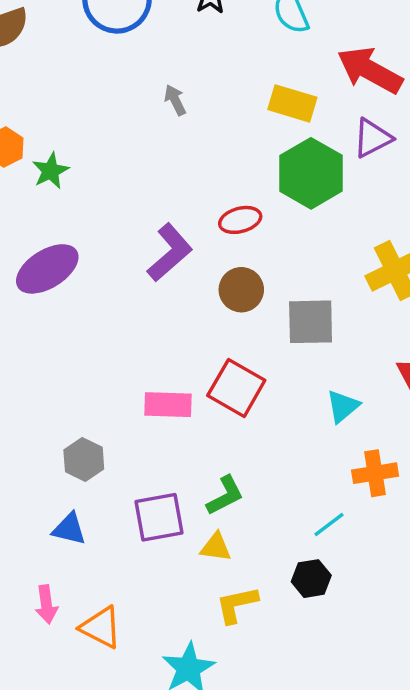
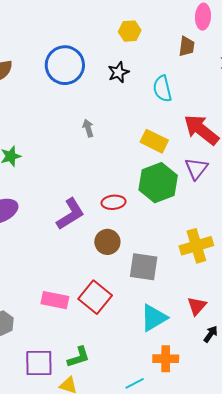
purple triangle: (372, 138) -> (196, 169), turned -35
cyan triangle: (343, 406) -> (154, 318), size x1.4

